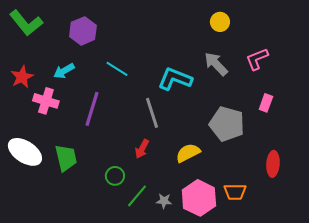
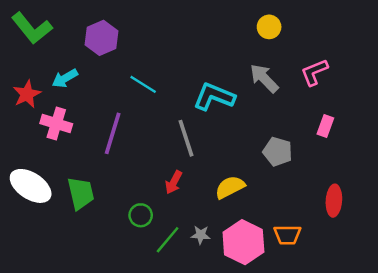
cyan arrow: (64, 71) -> (65, 78), moved
gray pentagon: (227, 124) -> (278, 152), size x0.7
gray star: (164, 201) -> (201, 235), moved

